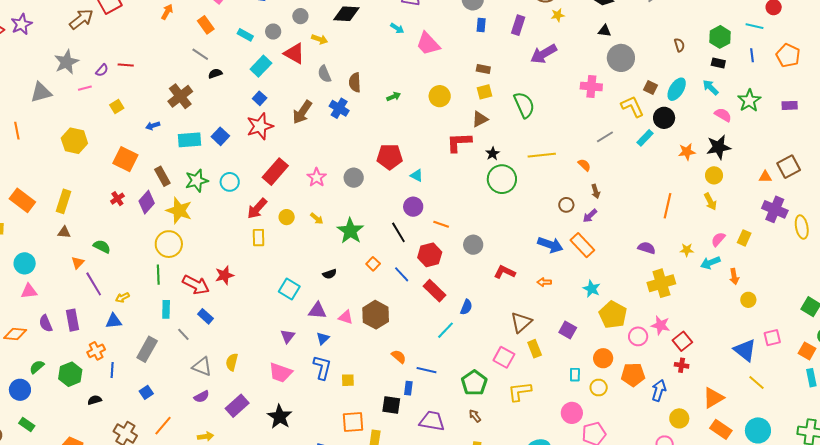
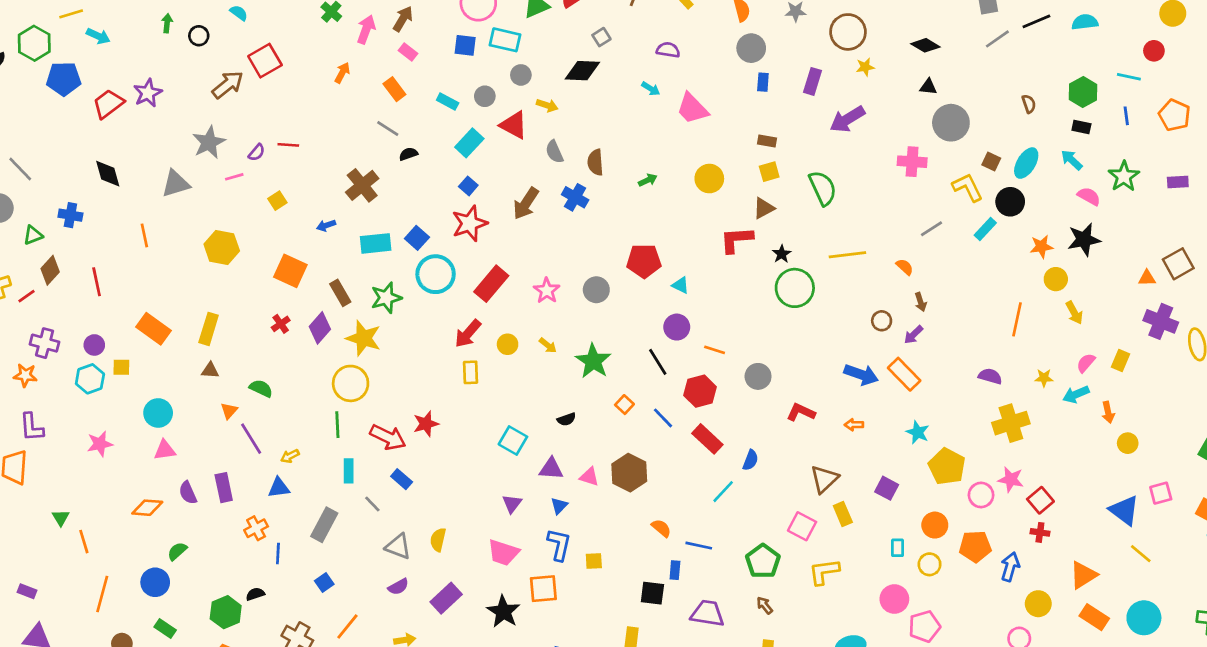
yellow circle: (714, 175) -> (1056, 279), moved
cyan circle: (230, 182) -> (436, 274), moved, size x1.5
green hexagon: (70, 374) -> (226, 612), moved
orange square: (353, 422) -> (543, 589), moved

